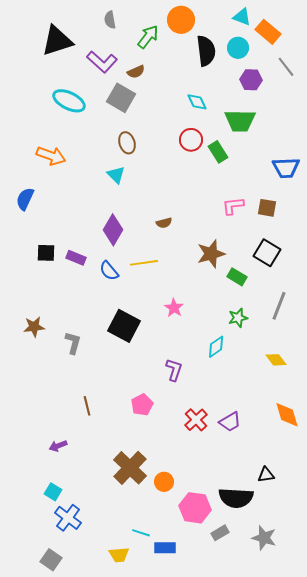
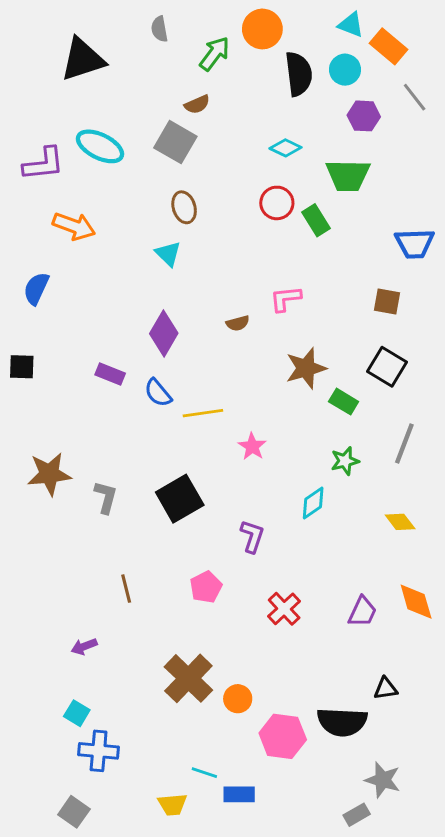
purple L-shape: (102, 62) -> (43, 164), moved, turned -48
cyan diamond: (197, 102) -> (286, 148), turned -40
pink L-shape: (233, 206) -> (286, 299), moved
black square: (46, 253) -> (22, 367), moved
yellow line: (144, 263) -> (203, 413), moved
black square: (124, 326) -> (180, 499), moved, turned 32
brown star: (34, 327) -> (49, 474), size x1.4
purple trapezoid: (230, 422) -> (362, 612), moved, turned -35
blue cross: (68, 518) -> (99, 751), turned -32
gray rectangle: (220, 533) -> (357, 815), moved

